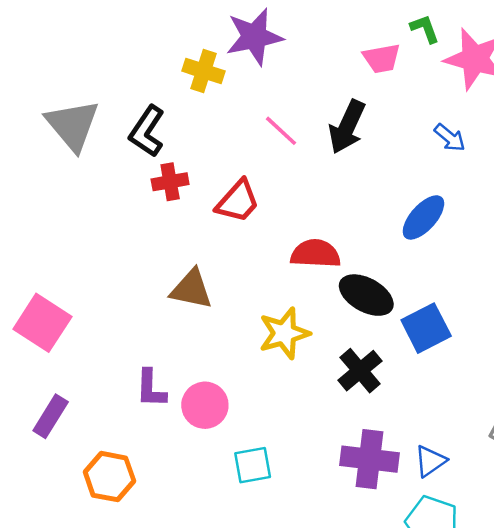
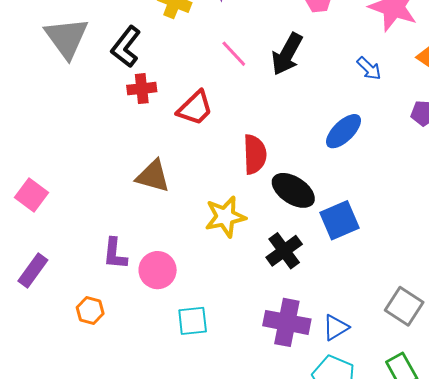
red semicircle: (315, 254) -> (255, 154), turned 81
pink square: (42, 323) -> (31, 195), size x0.7
orange hexagon: (109, 477) -> (90, 310), moved, size x0.7

